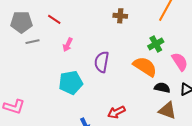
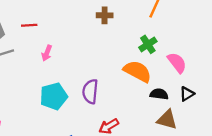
red line: (54, 19) -> (29, 25), turned -32
purple semicircle: (102, 62) -> (90, 91), moved

